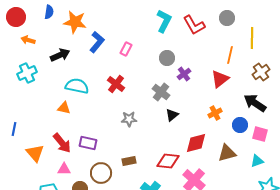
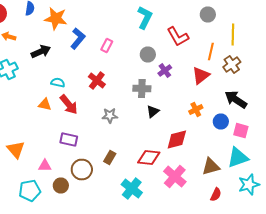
red L-shape: (194, 25) -> (178, 36), moved
brown cross: (261, 72) -> (232, 64), moved
cyan semicircle: (77, 86) -> (58, 82), size x0.6
gray cross: (161, 92) -> (142, 88), turned -36
red arrow: (62, 143) -> (69, 104), moved
brown triangle: (227, 153) -> (211, 166), moved
brown rectangle: (129, 161) -> (110, 158), turned -48
cyan triangle: (257, 161) -> (238, 158), size x1.6

